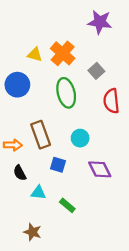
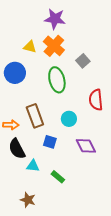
purple star: (100, 22) -> (55, 19), moved
red semicircle: (111, 101) -> (96, 100), moved
black semicircle: (20, 173) -> (17, 149), size x1.5

